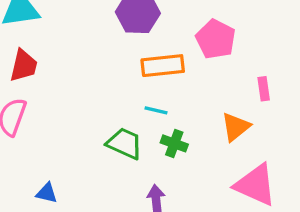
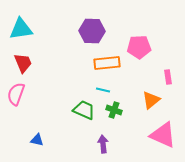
pink pentagon: (216, 39) -> (139, 47), turned -30
red trapezoid: (24, 66) -> (23, 63), turned -35

